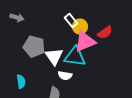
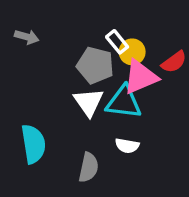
gray pentagon: (34, 47) -> (95, 65), moved
white semicircle: (65, 76) -> (127, 146), moved
cyan semicircle: (21, 82) -> (33, 144), size x1.6

